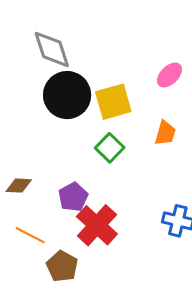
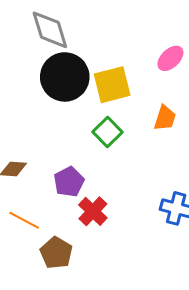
red cross: (97, 225) -> (93, 211), size x0.7

